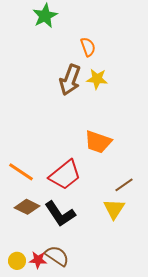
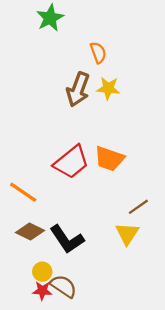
red trapezoid: (65, 175) -> (71, 162), moved
yellow circle: (17, 261) -> (42, 272), moved

